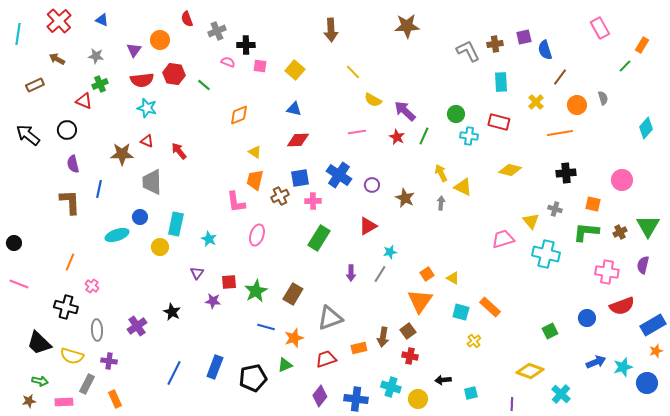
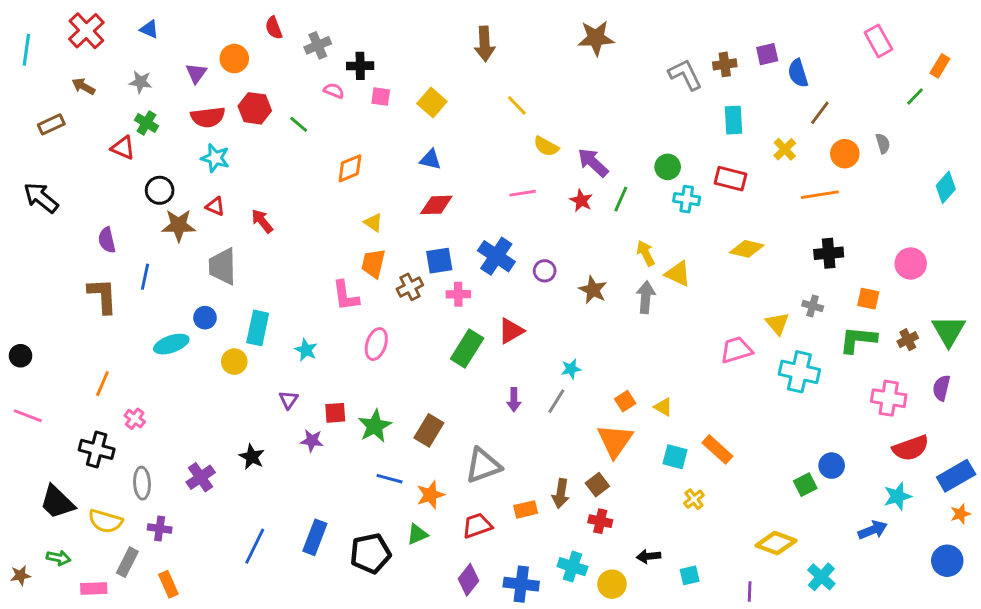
green cross: (100, 84) -> (146, 123), turned -35
black circle: (67, 130) -> (160, 190), moved
gray arrow: (441, 203) -> (646, 297), size x1.5
red triangle: (368, 226) -> (511, 331), moved
blue circle: (587, 318) -> (832, 466), moved
cyan star: (623, 367) -> (897, 496), moved
brown star: (29, 401) -> (20, 575), moved

